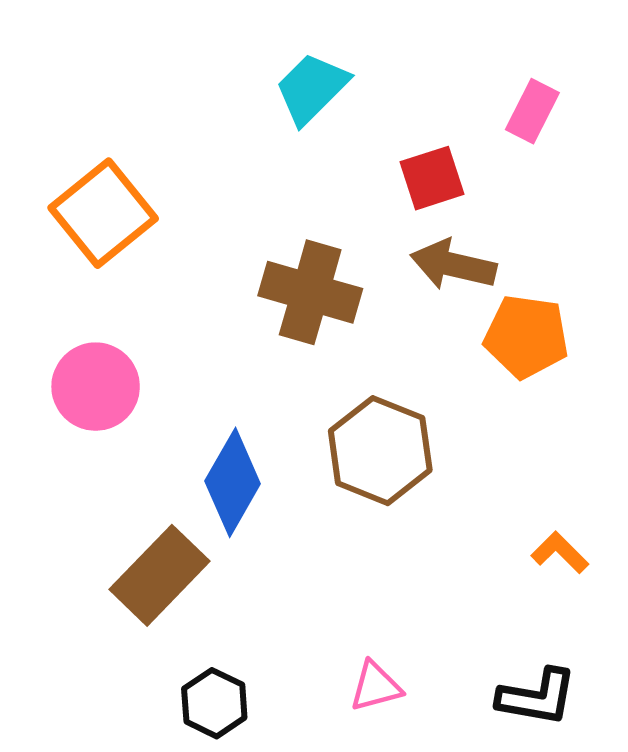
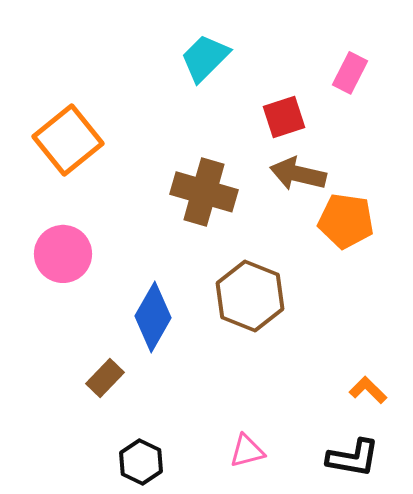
orange L-shape: (560, 552) -> (368, 390), moved
brown rectangle: (160, 575) -> (105, 378), size x0.6

